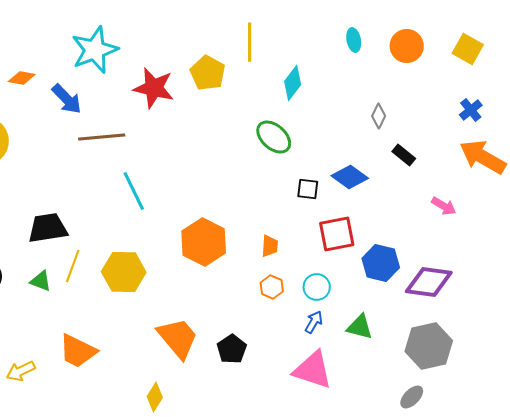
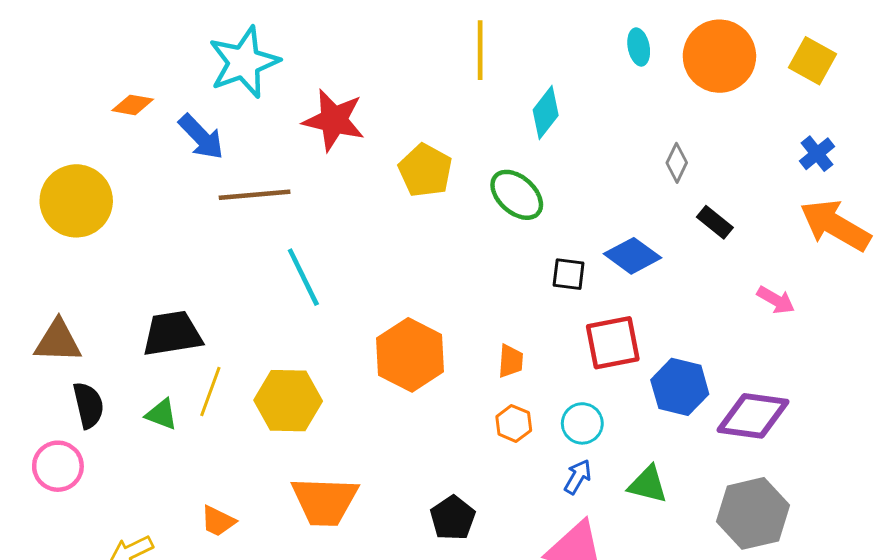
orange circle: (407, 46) -> (719, 56), size x1.4
yellow pentagon: (208, 73) -> (425, 170), moved
orange trapezoid: (178, 338) -> (325, 501), moved, turned 132
orange trapezoid: (78, 351) -> (218, 521), size x0.6

